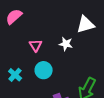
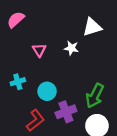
cyan circle: (44, 70) -> (47, 91), moved
cyan cross: (15, 75) -> (18, 82), turned 32

